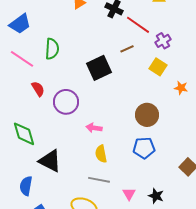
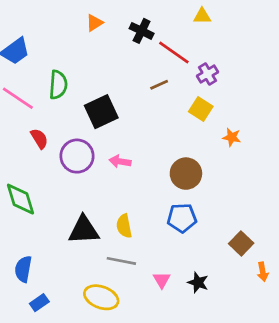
black square: (99, 68) -> (101, 112), moved
pink arrow: (94, 128) -> (120, 161), moved
black triangle: (50, 161) -> (84, 230), moved, turned -30

